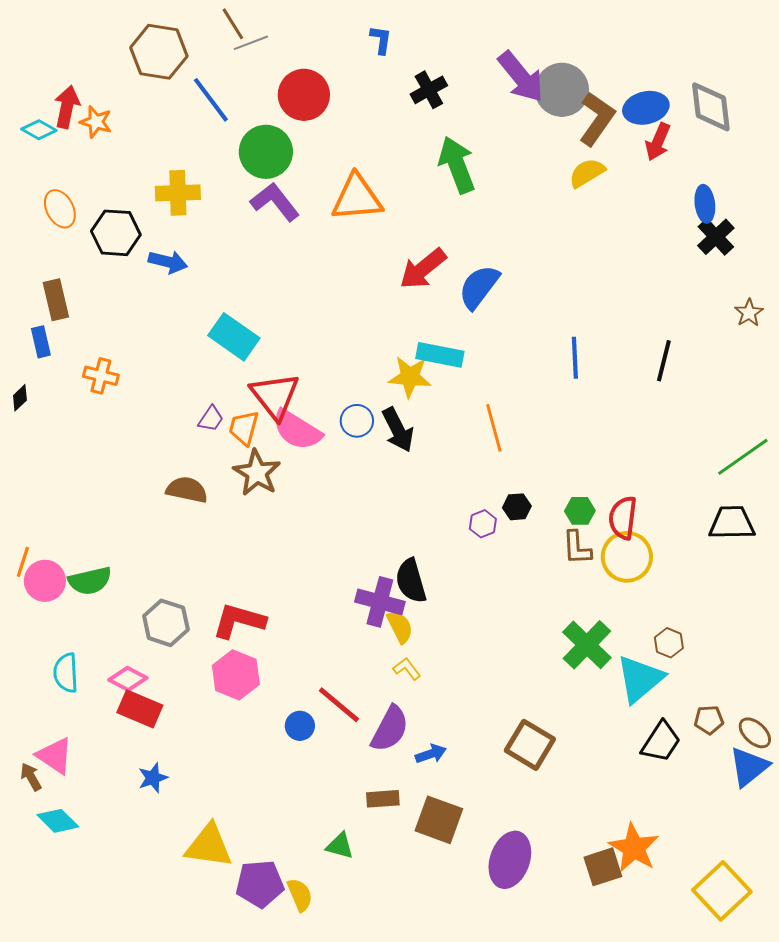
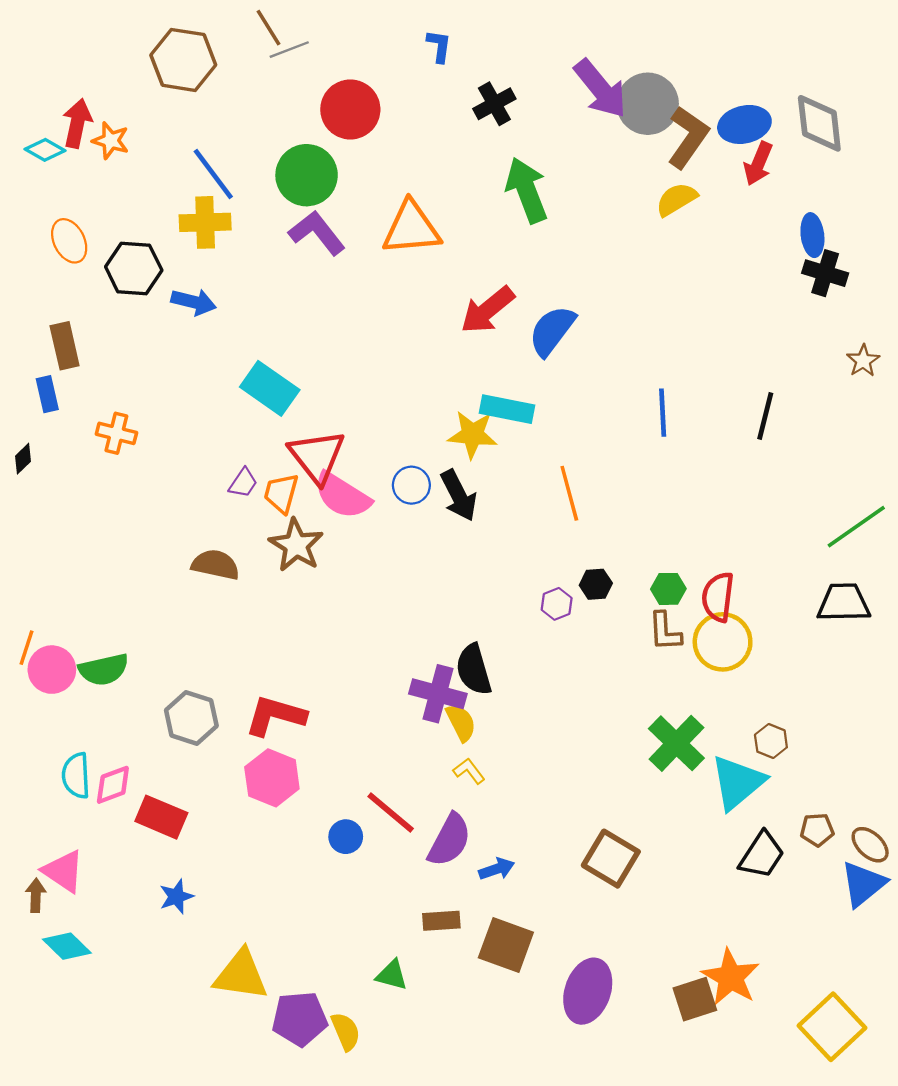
blue line: (211, 100) -> (213, 174), moved
black cross: (716, 237) -> (825, 273), turned -30
pink diamond: (128, 679) -> (113, 785), moved, turned -48
brown arrow: (31, 777) -> (36, 895), turned 32

